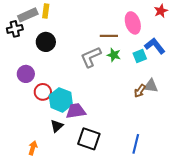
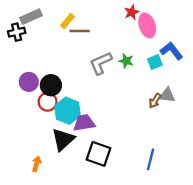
yellow rectangle: (46, 11) -> (68, 21), moved, turned 32
red star: (161, 11) -> (132, 12), moved
brown line: (109, 36) -> (80, 31), moved
black circle: (46, 42) -> (51, 85), moved
black triangle: (57, 126) -> (63, 139), size x1.6

